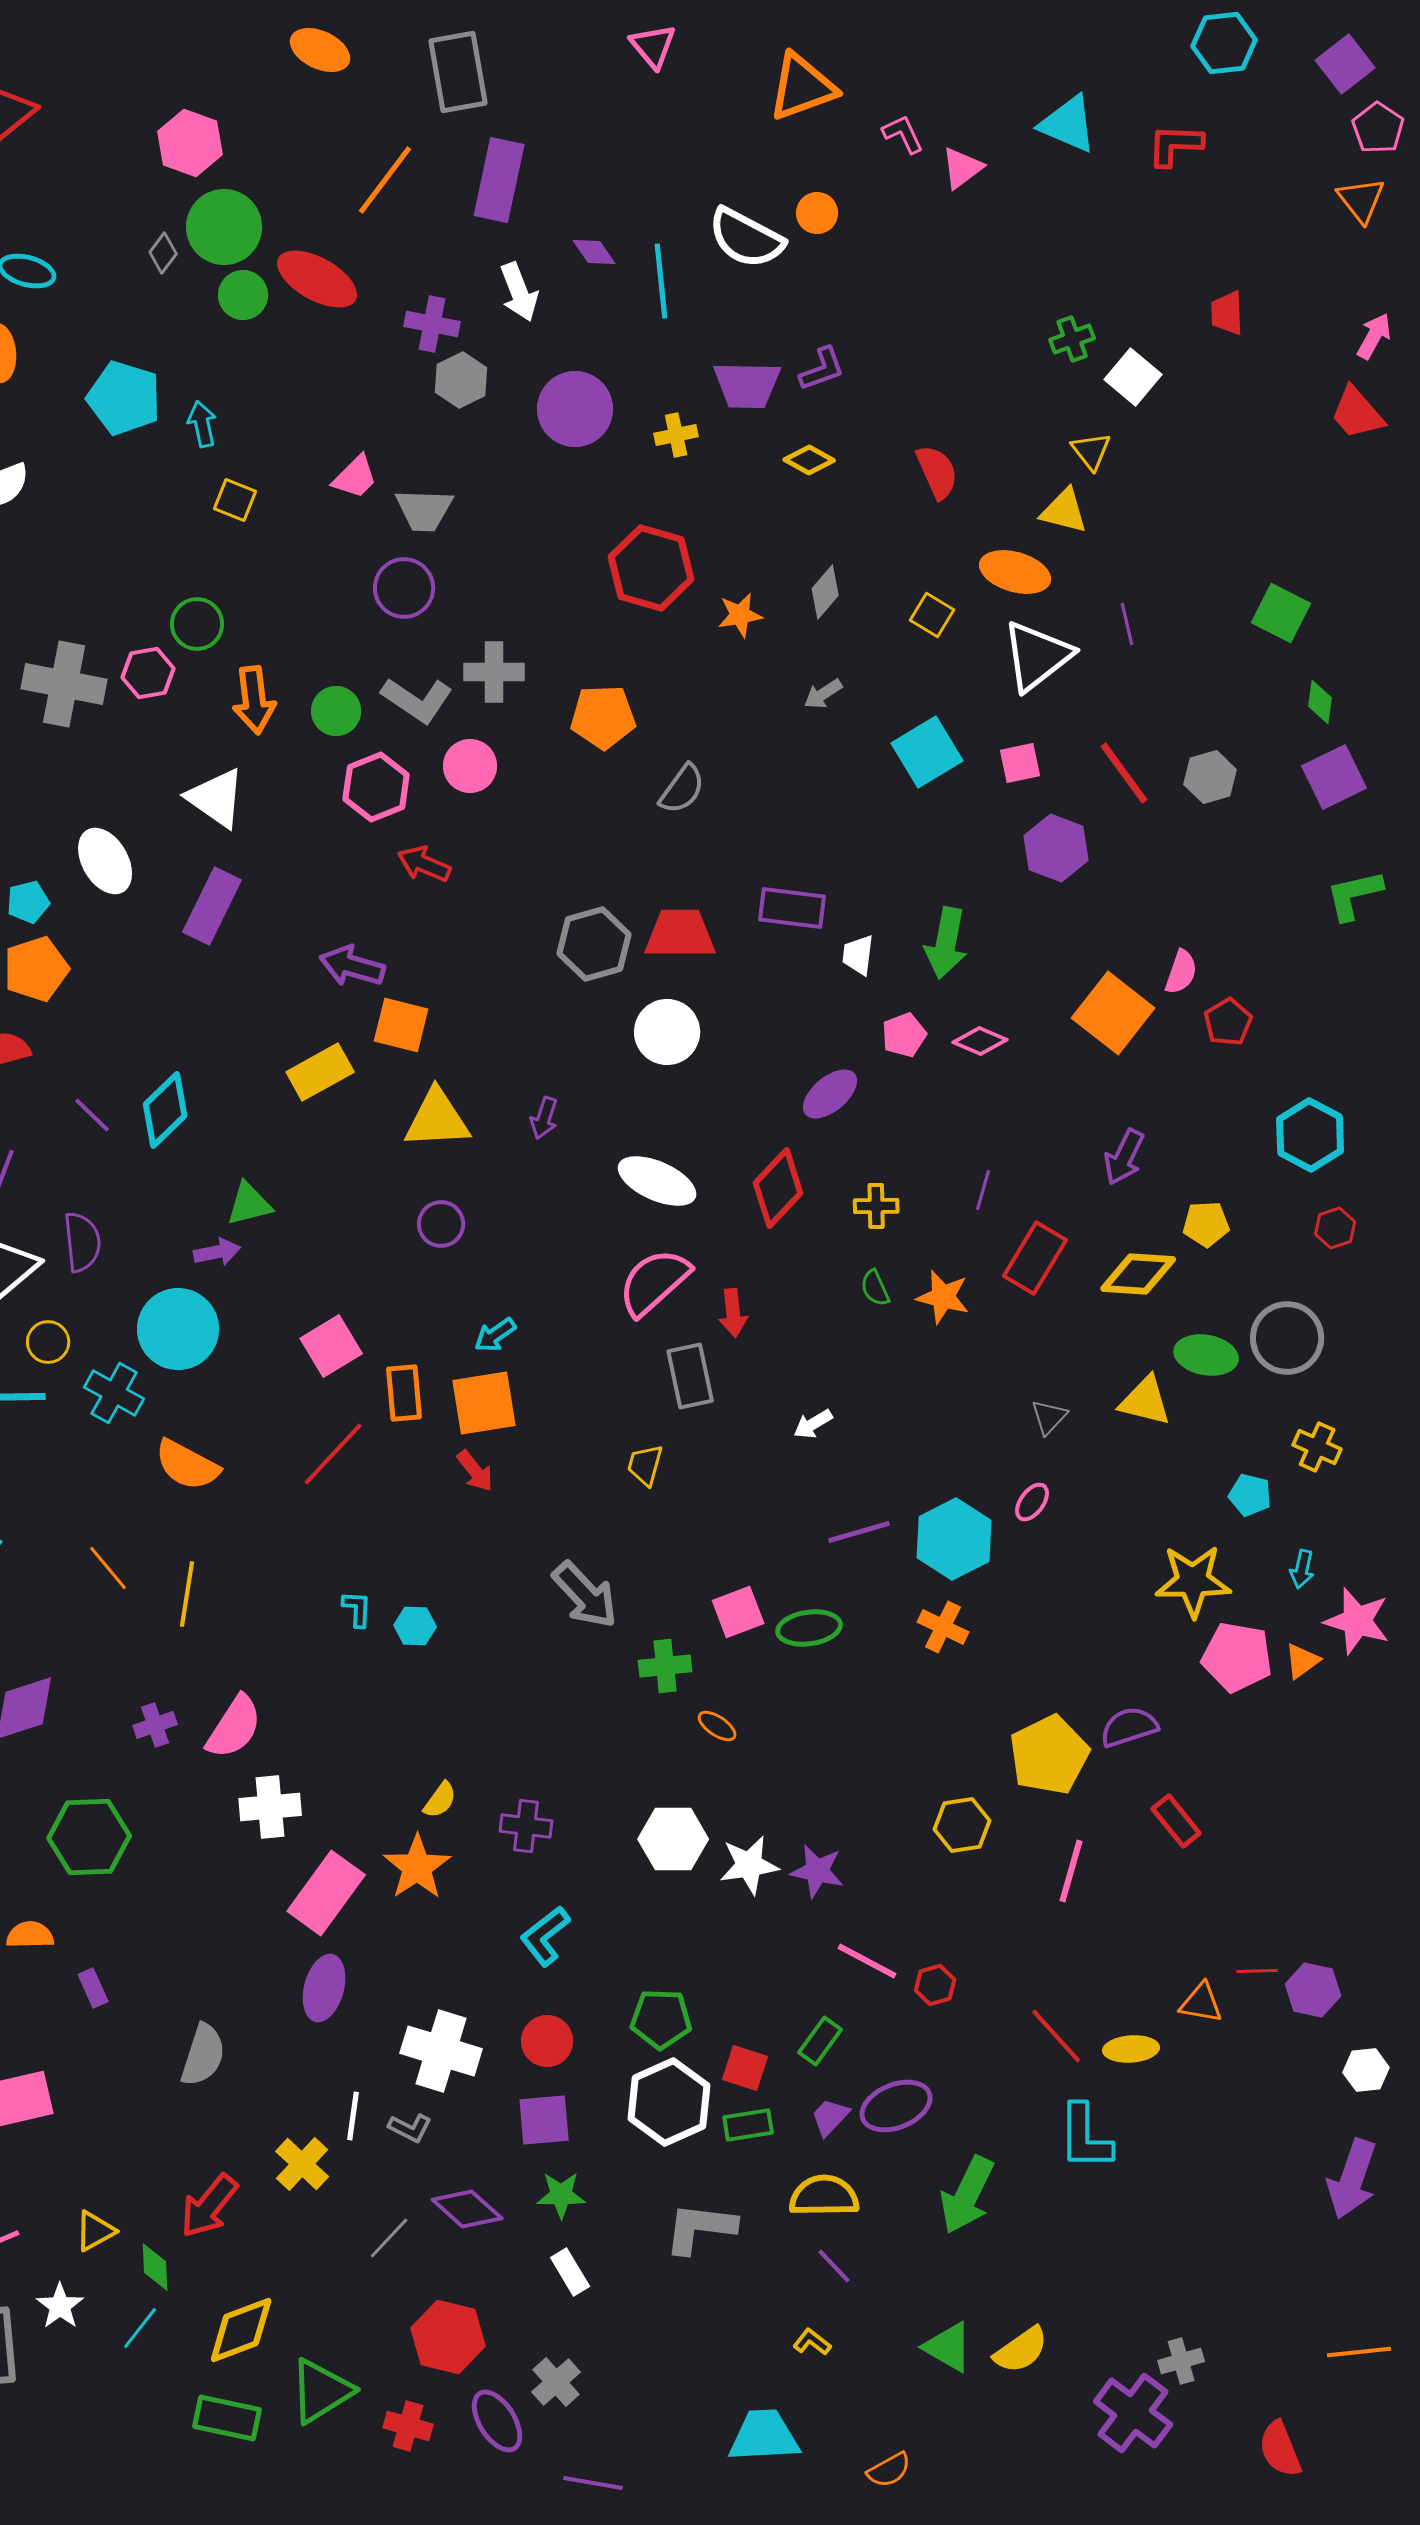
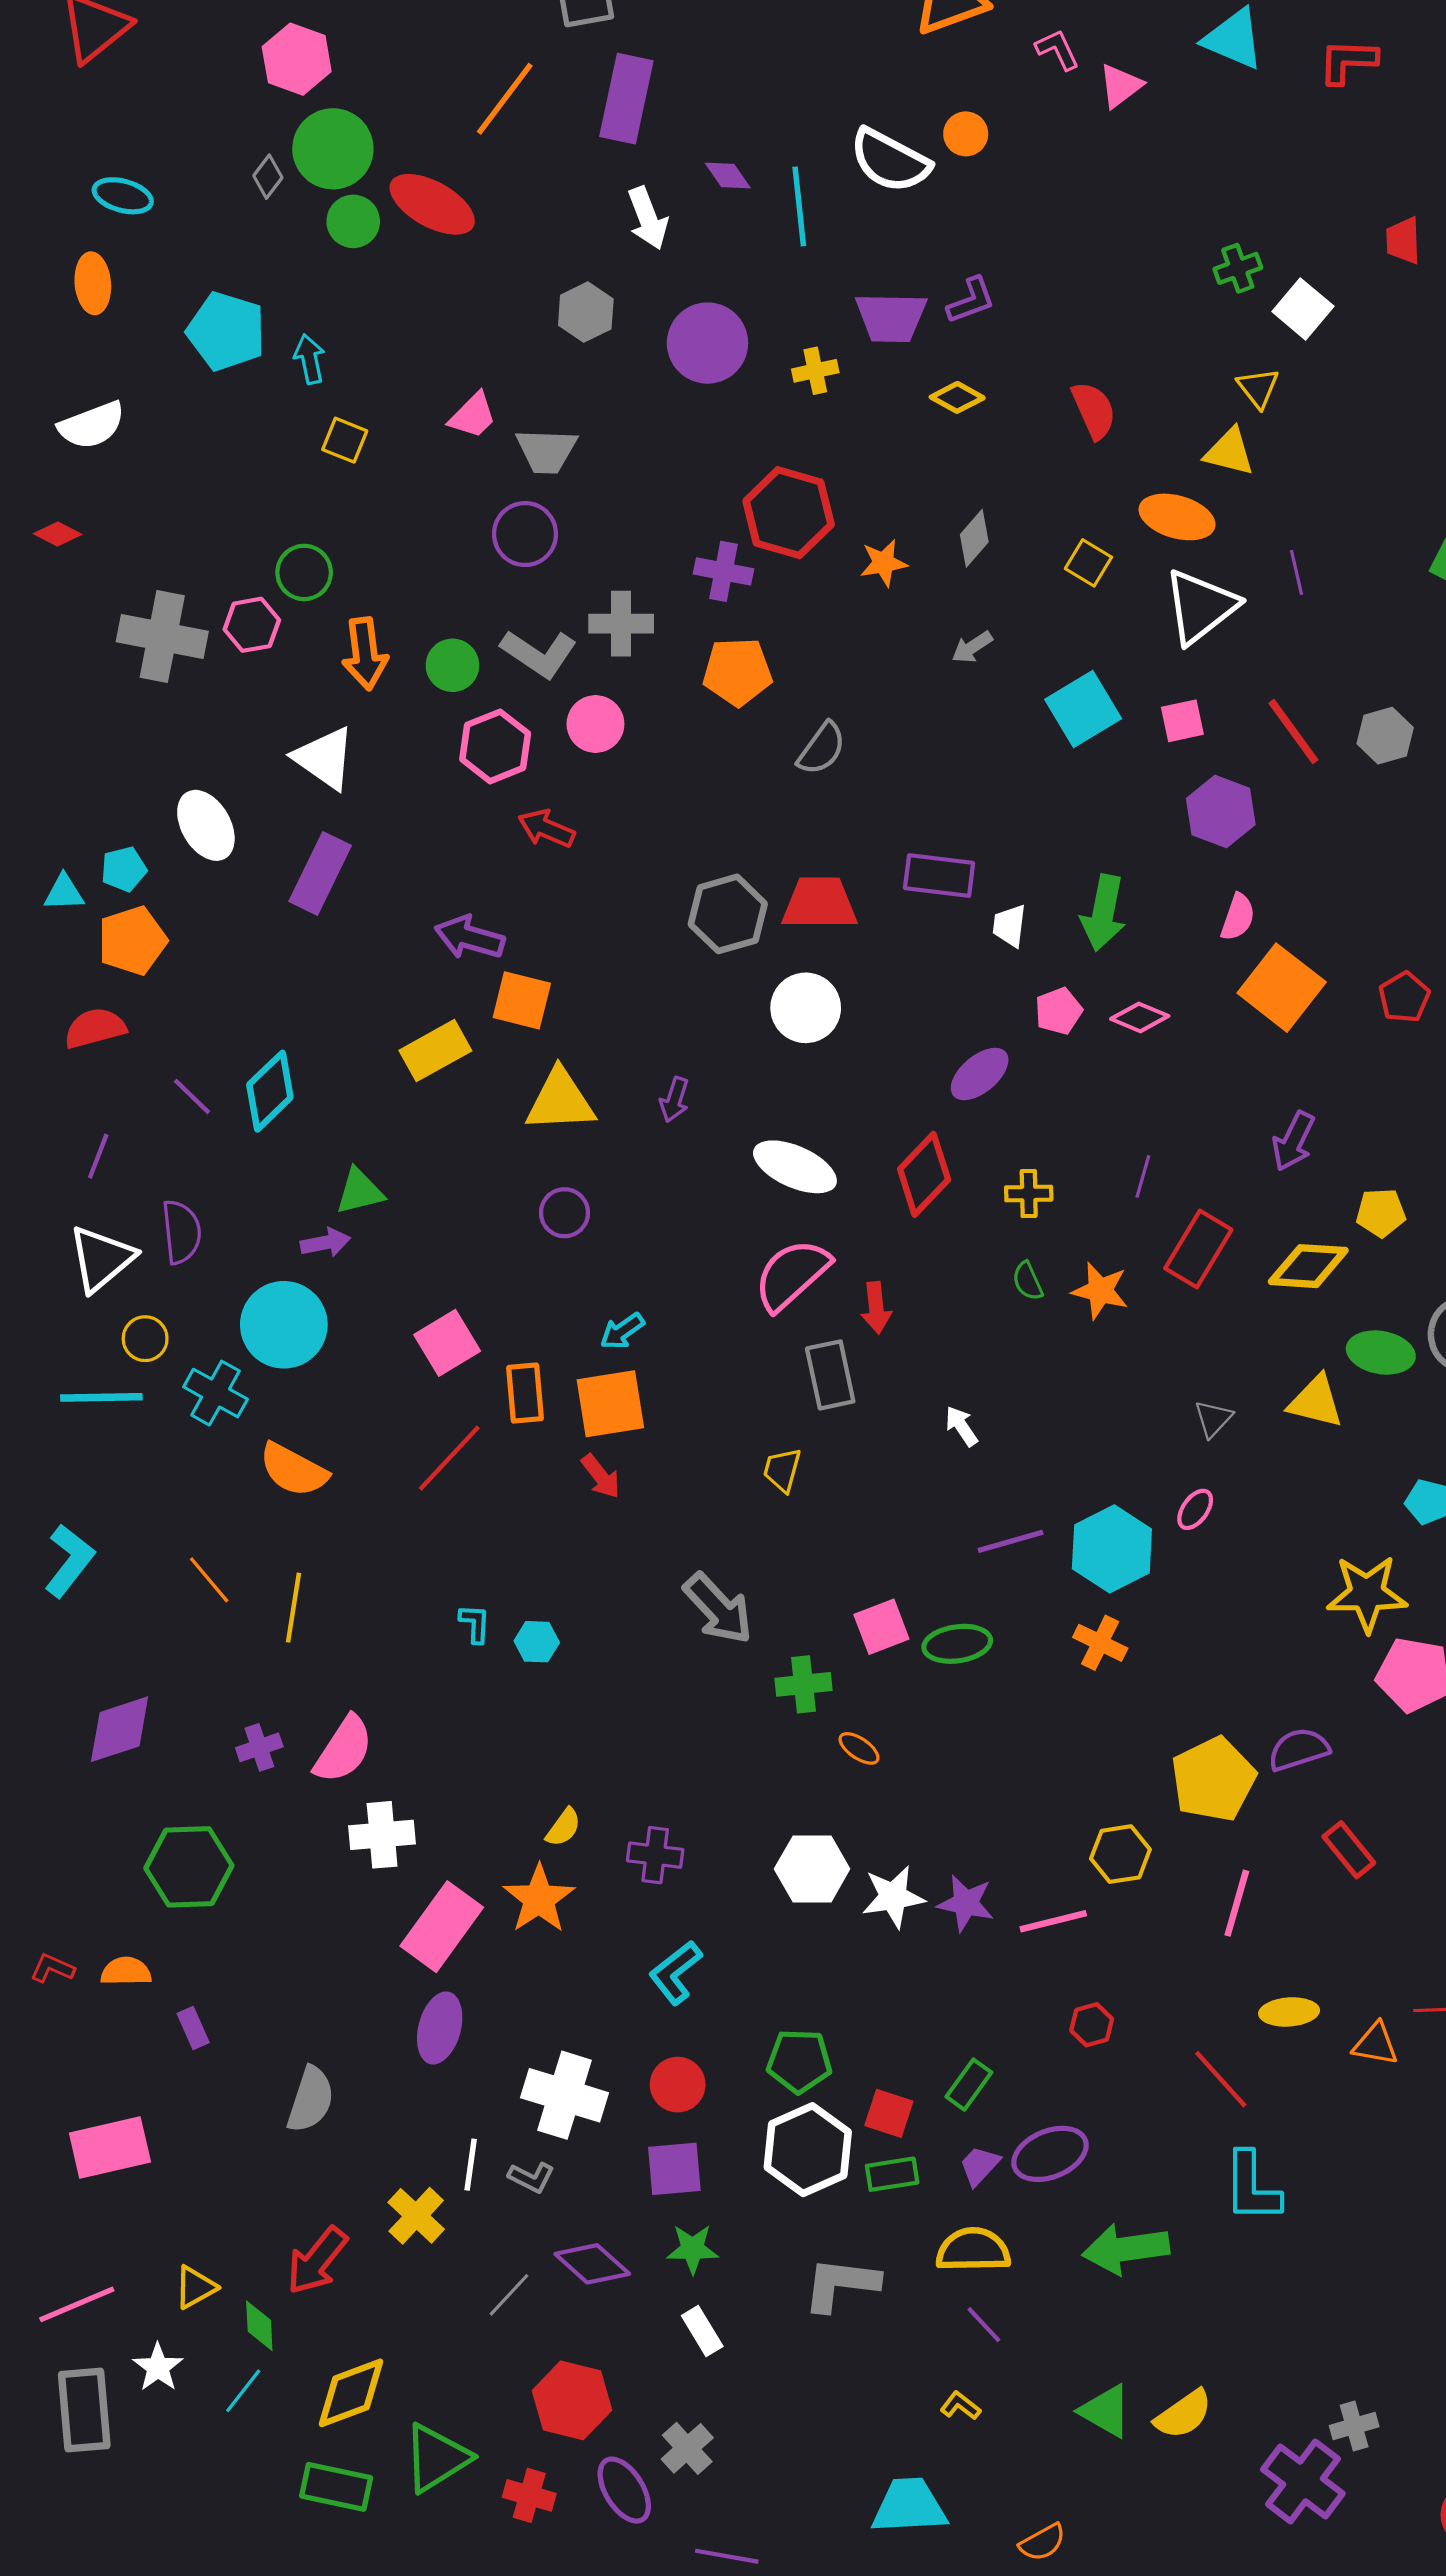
purple cross: (432, 324) -> (723, 571), moved
pink semicircle: (1181, 972) -> (1238, 917), moved
white arrow: (813, 1424) -> (961, 1426), turned 87
pink line: (867, 1961) -> (1053, 1921), moved, turned -42
yellow ellipse: (1131, 2049) -> (1289, 2012), moved
green arrow: (967, 2195) -> (1126, 2249), turned 56

